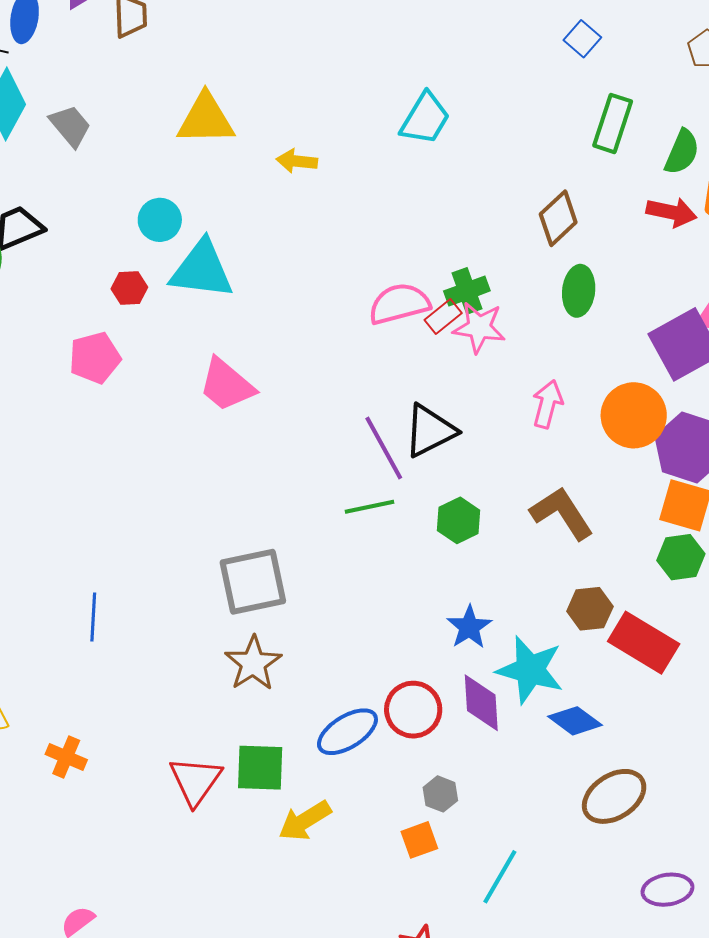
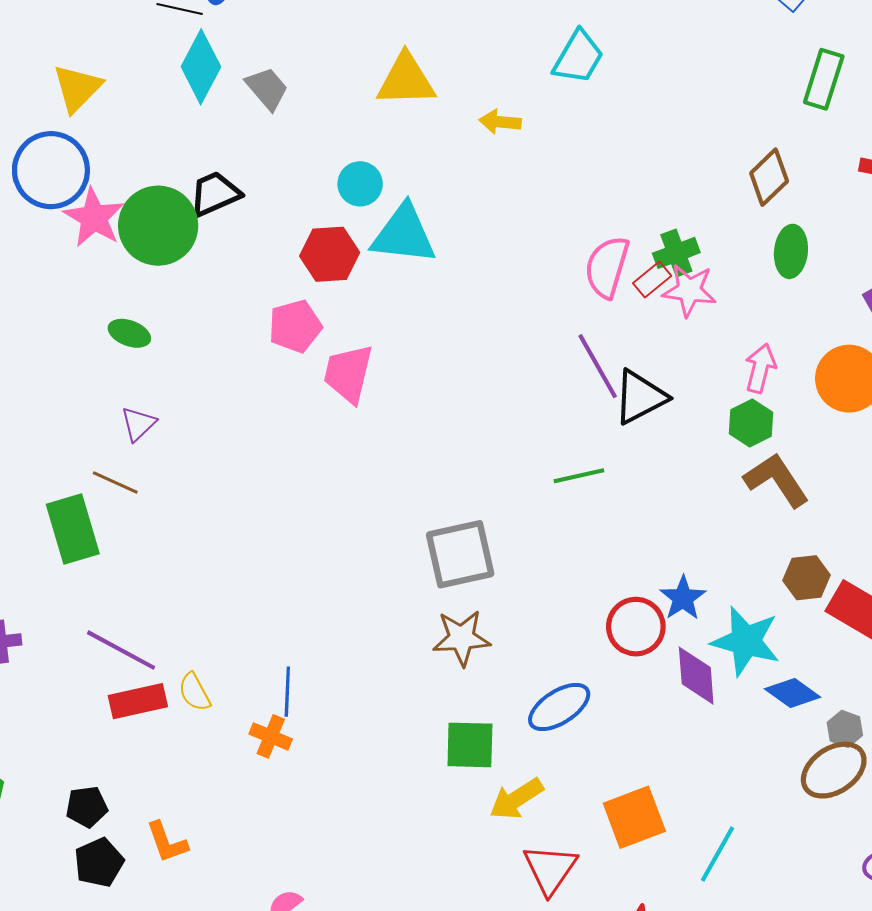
cyan trapezoid: (425, 118) -> (578, 57), moved
red hexagon: (129, 288) -> (330, 254), size x1.6
pink semicircle: (399, 304) -> (607, 267), turned -58
pink trapezoid: (227, 385) -> (348, 374), moved, turned 64
purple line: (384, 448) -> (598, 366), moved
green hexagon: (459, 520) -> (751, 423), moved
blue line: (93, 617) -> (287, 692), moved
brown star: (253, 663) -> (462, 638), turned 30
red circle: (413, 710) -> (636, 627), moved
red triangle: (195, 781) -> (550, 869), moved
gray hexagon: (440, 794) -> (845, 729), moved
orange square: (419, 840) -> (634, 817), size x1.6

